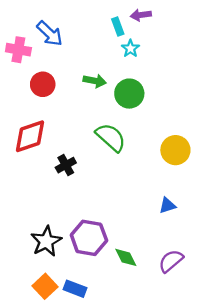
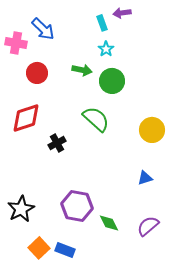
cyan star: (130, 48) -> (106, 49), moved
black star: (46, 241) -> (21, 209), moved

